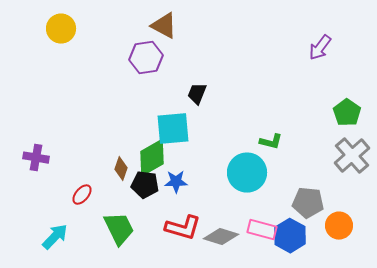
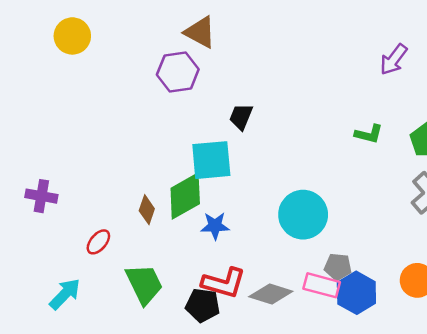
green L-shape: (271, 142) -> (369, 134), moved
black pentagon: (145, 185) -> (203, 305), moved
gray pentagon: (308, 203) -> (338, 267), moved, size x0.7

